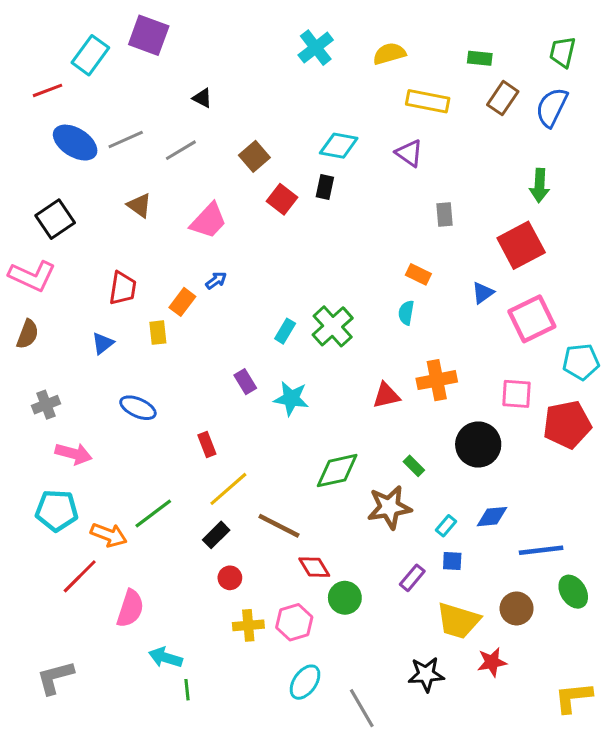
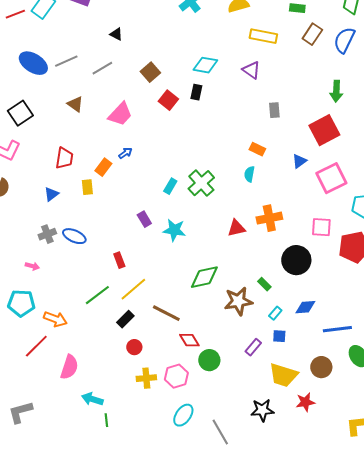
red line: (48, 90) -> (15, 14), moved
gray cross: (46, 405) -> (47, 234), moved
pink arrow: (74, 454) -> (32, 266), size x0.6
green rectangle: (414, 466) -> (264, 284), moved
green line: (153, 513) -> (97, 295), moved

